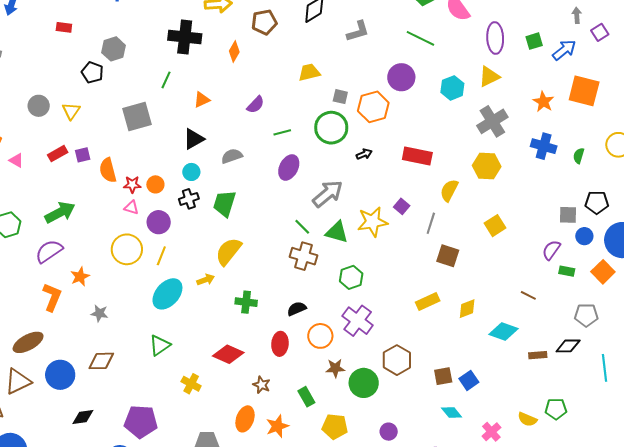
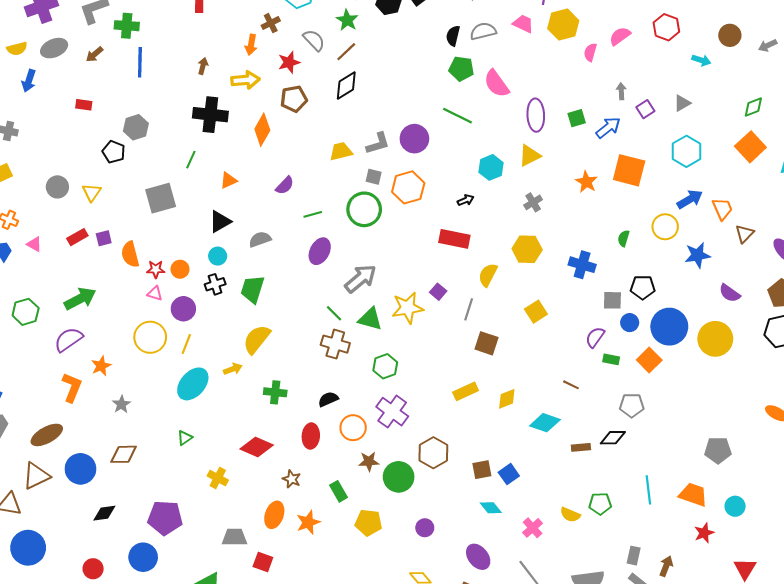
gray L-shape: (358, 31) -> (378, 143), moved
orange diamond: (234, 52) -> (262, 130), size x1.4
purple circle: (401, 77) -> (414, 139), moved
gray cross: (492, 121) -> (533, 202), size x0.6
blue cross: (544, 146) -> (582, 265), moved
black arrow: (364, 154) -> (466, 200), moved
gray star: (99, 313) -> (121, 404), turned 30
green triangle: (160, 345) -> (185, 438), size x0.7
cyan line: (605, 368) -> (648, 490), moved

